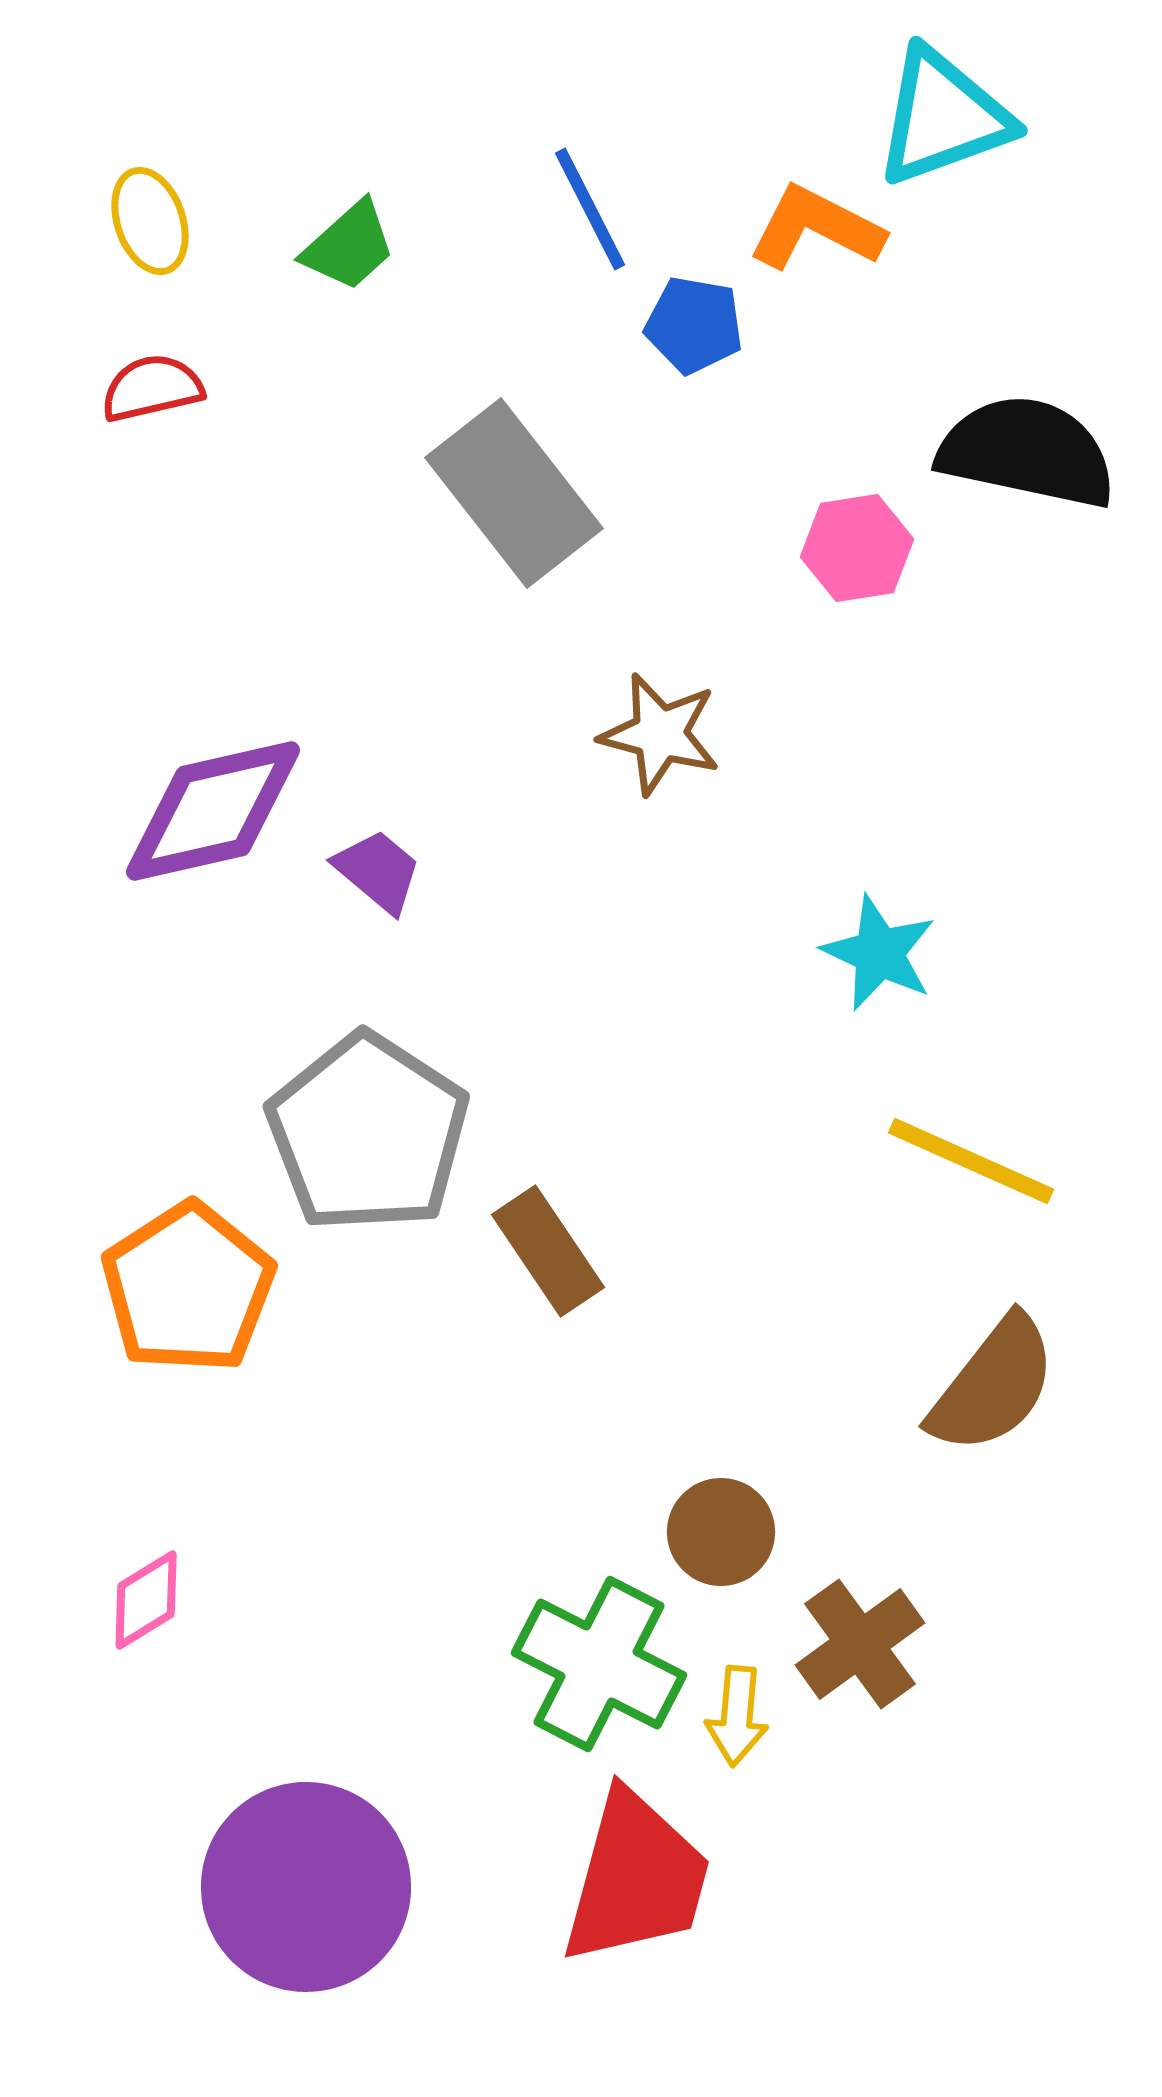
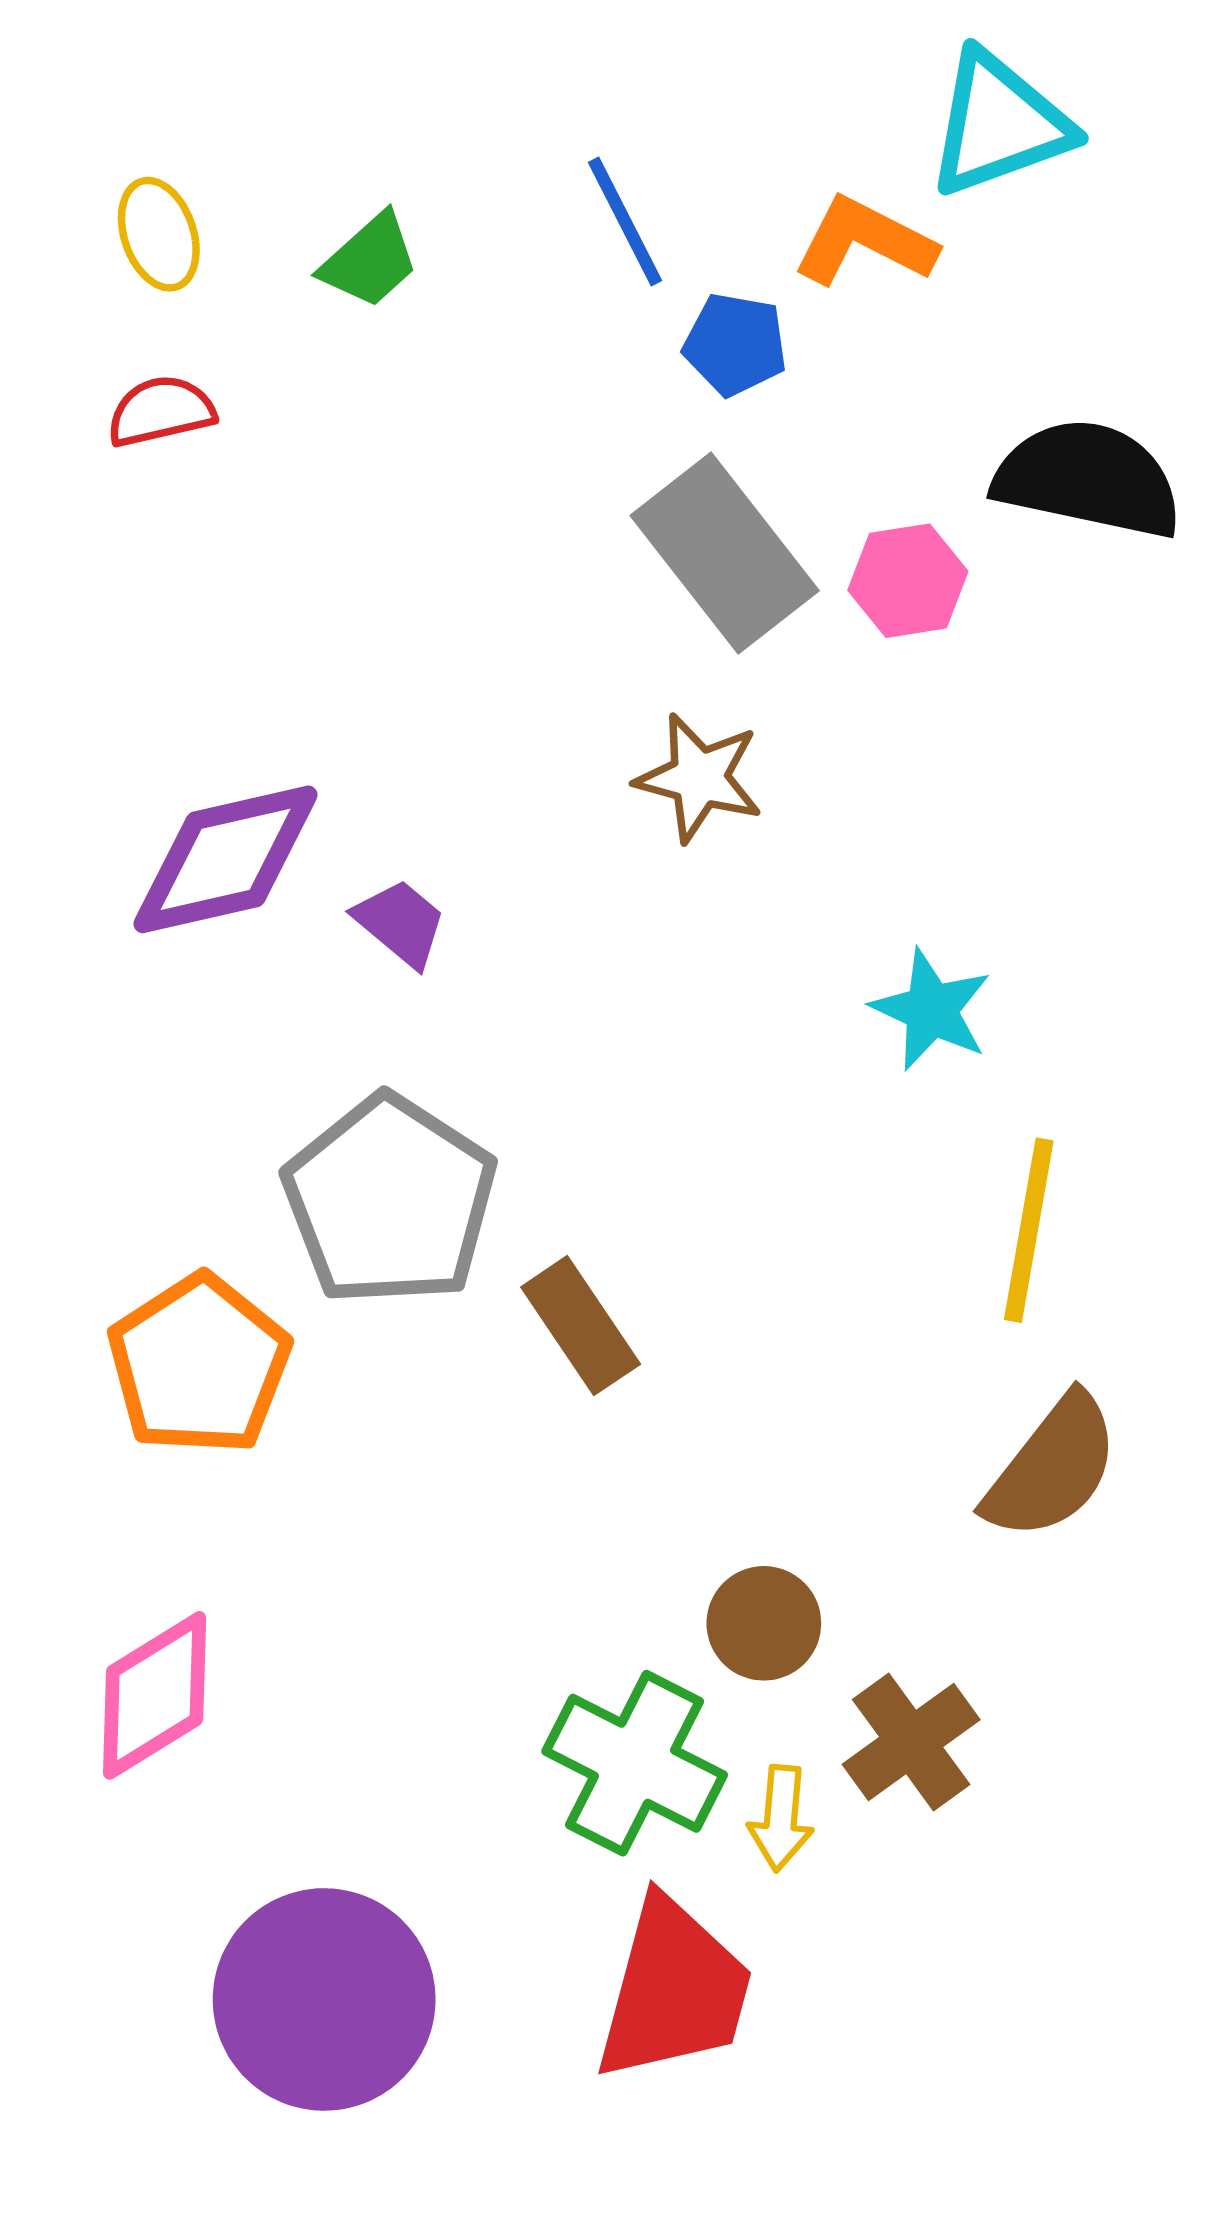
gray rectangle: (514, 493) -> (725, 553), moved
yellow line: (971, 1161) -> (1029, 1230), turned 76
pink diamond: (146, 1600) -> (155, 1695), size x1.6

